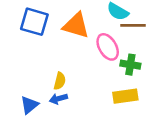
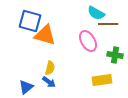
orange triangle: (76, 25) -> (45, 35), moved
green cross: (130, 65) -> (115, 55), moved
blue arrow: (58, 99) -> (49, 82), turned -128

